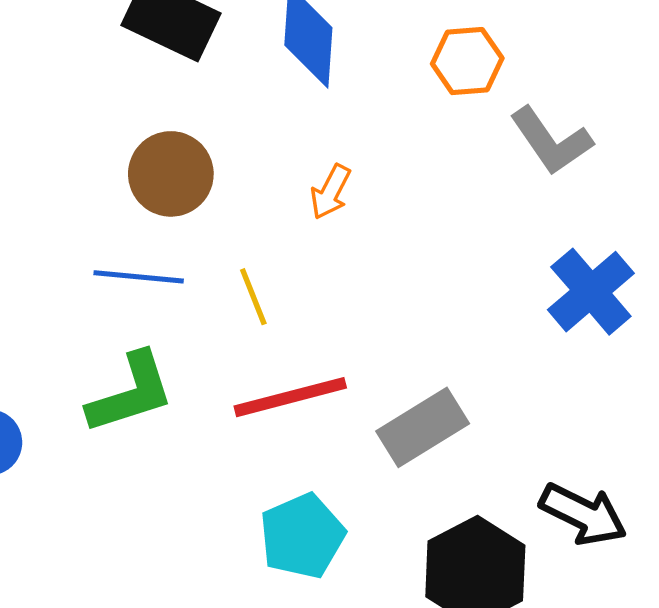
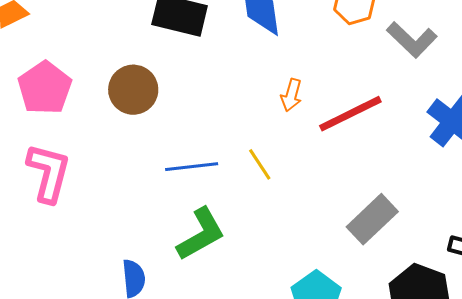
brown circle: (171, 174) -> (133, 90), moved
red line: (290, 397) -> (350, 114), moved

